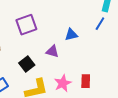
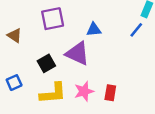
blue triangle: (71, 35) -> (94, 29), moved
purple triangle: (52, 51) -> (77, 53), size x1.6

